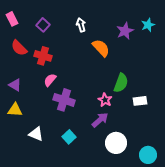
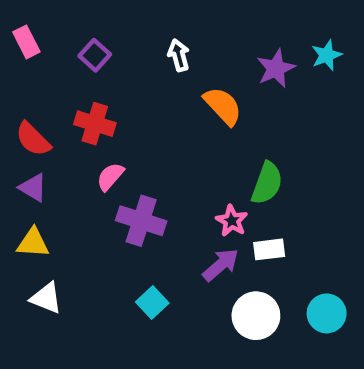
red semicircle: (19, 48) -> (33, 139), moved
white rectangle: (140, 101) -> (269, 249), moved
white triangle: (36, 134) -> (46, 298), moved
cyan circle: (148, 155) -> (327, 313), moved

